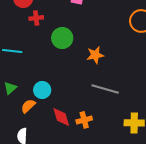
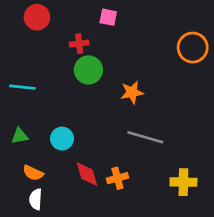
red cross: (36, 18) -> (79, 44), moved
green triangle: (10, 88) -> (20, 136), turned 32
orange semicircle: (28, 106) -> (33, 173), moved, turned -112

